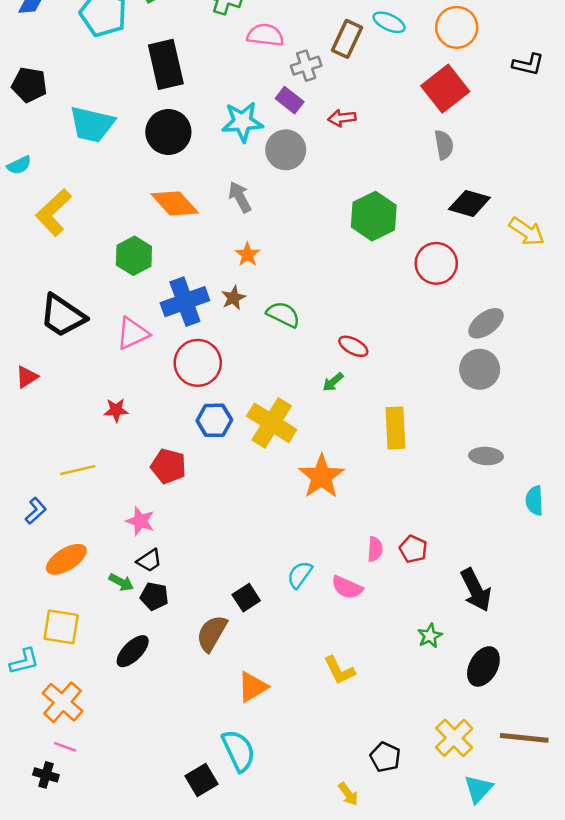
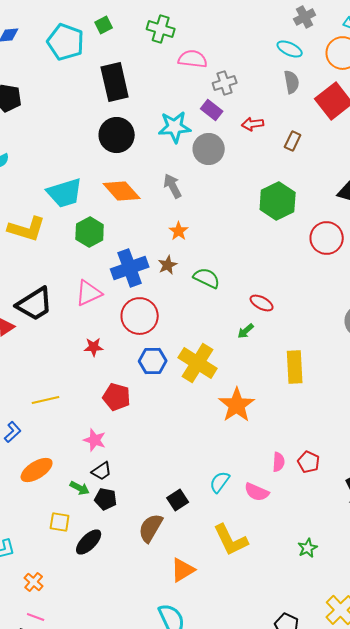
brown rectangle: (347, 39) -> (293, 141), moved, size x0.7
cyan trapezoid: (92, 124) -> (65, 193), moved, turned -30
gray semicircle: (444, 145) -> (292, 82), moved
yellow L-shape: (54, 212) -> (27, 229), moved, turned -120
black trapezoid: (63, 316) -> (35, 304), moved, turned -66
red star: (116, 410) -> (94, 347), moved
yellow square: (61, 627) -> (60, 522), moved, size x0.7
green star: (430, 636) -> (308, 548), moved
yellow L-shape: (339, 670) -> (231, 540), moved, size x1.4
orange cross: (63, 702) -> (34, 582), size x0.6

